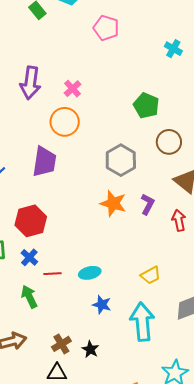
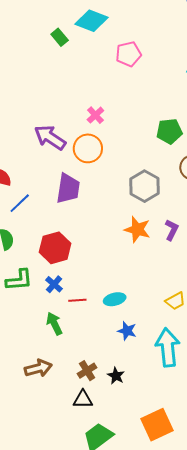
pink pentagon: (106, 28) -> (128, 54), turned -30
purple arrow: (30, 83) -> (50, 137), moved, turned 116
green pentagon: (146, 105) -> (169, 131), turned -30

